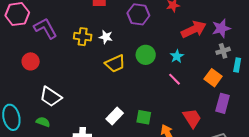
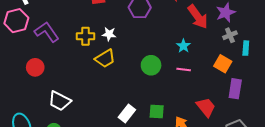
red arrow: (194, 29) -> (198, 17), turned 85
green circle: (146, 55) -> (151, 65), moved
yellow trapezoid: (115, 64) -> (105, 59), moved
pink line: (174, 79) -> (184, 69), turned -32

